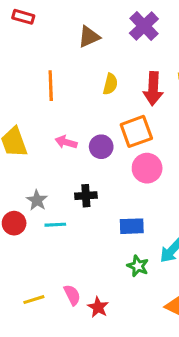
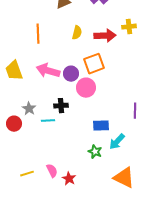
red arrow: (153, 89) -> (105, 36), turned -95
pink arrow: (66, 142) -> (48, 71), size x1.6
pink circle: (147, 168) -> (86, 88), moved
cyan line: (55, 225) -> (48, 121), moved
blue rectangle: (132, 226) -> (101, 126), moved

